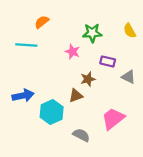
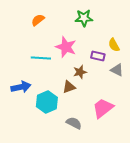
yellow semicircle: (130, 31) -> (114, 45), moved
green star: (92, 33) -> (84, 18), moved
cyan line: (26, 45) -> (41, 58), moved
pink star: (72, 52) -> (66, 47), size x1.5

